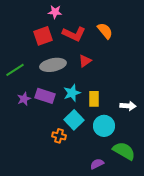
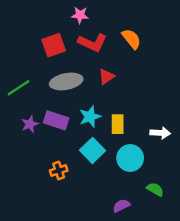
pink star: (55, 12) -> (80, 15), moved
orange cross: (59, 136) -> (59, 171), moved, turned -32
green semicircle: (124, 151) -> (155, 189), size x0.6

